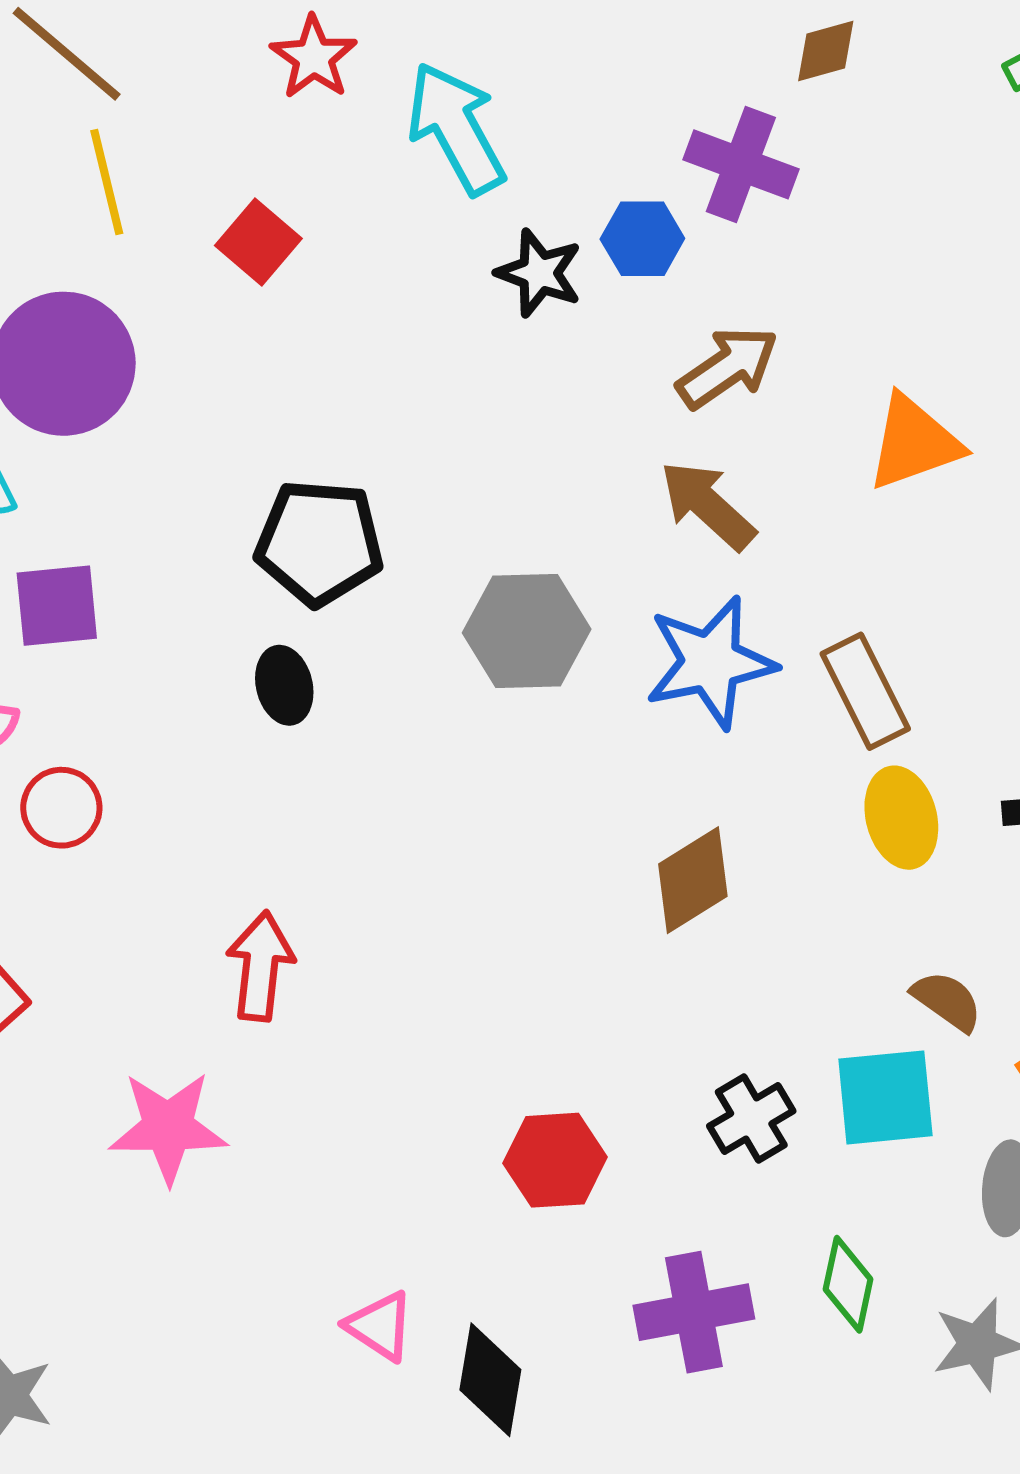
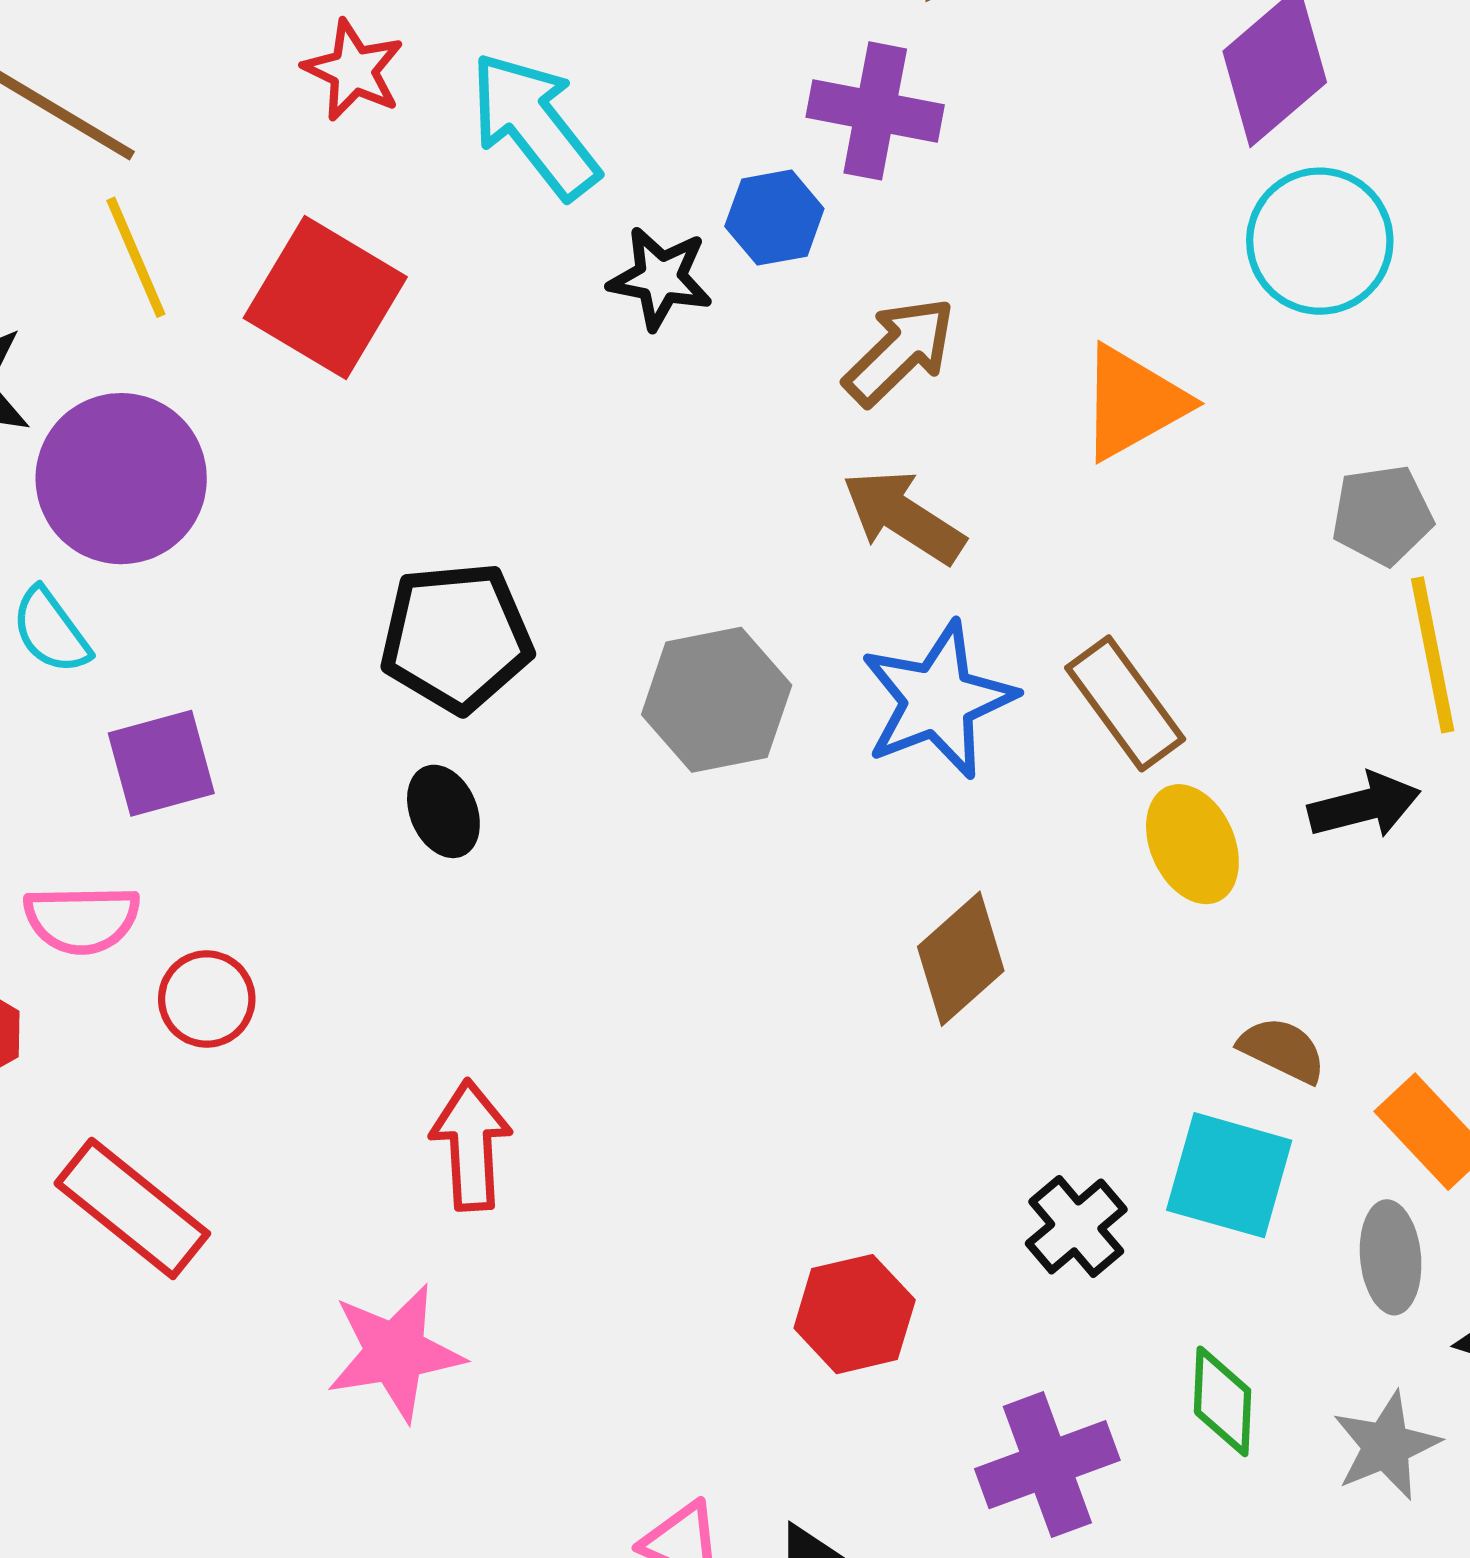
red square: (258, 242) -> (325, 297), size x1.6
cyan square: (885, 1097) -> (1229, 1175), turned 31

